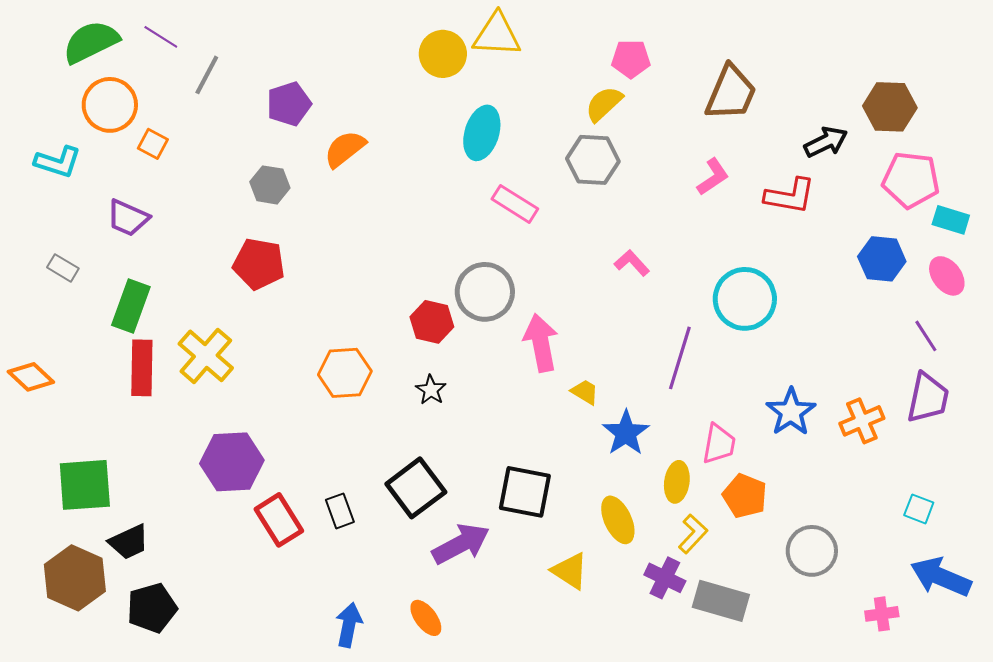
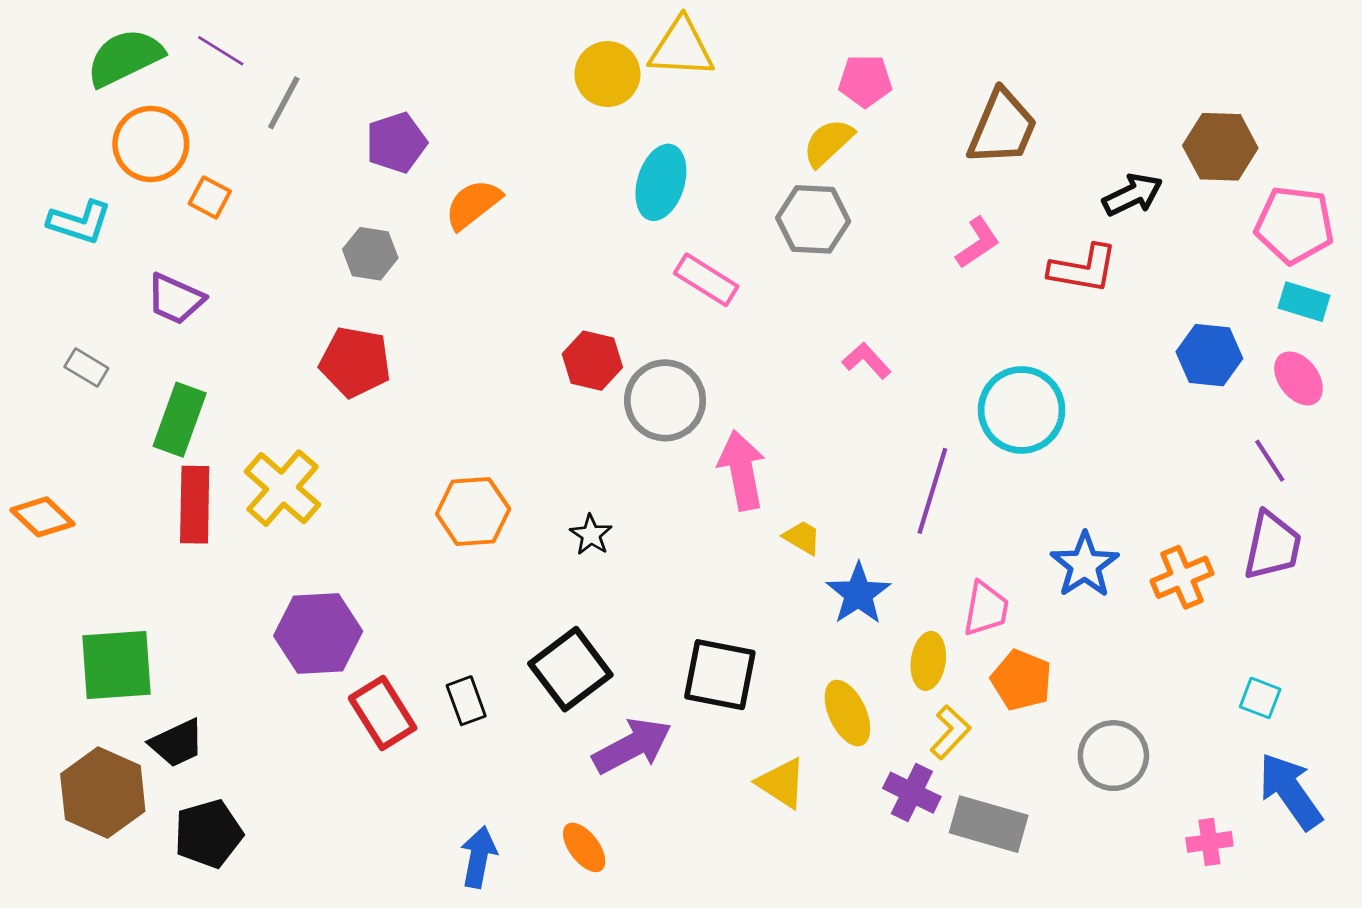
pink pentagon: (911, 180) -> (1294, 225), moved
red hexagon: (432, 322) -> (592, 361), moved
blue arrow: (941, 577) -> (1290, 791), turned 32

